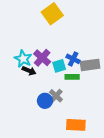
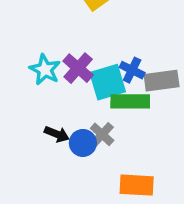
cyan square: (59, 66) -> (108, 82), size x1.5
black arrow: (29, 71) -> (57, 134), moved
green rectangle: (72, 77) -> (130, 101), size x1.5

